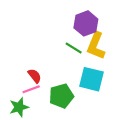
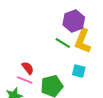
cyan square: (91, 79) -> (79, 71), size x0.6
pink line: (31, 89) -> (25, 80), turned 42

